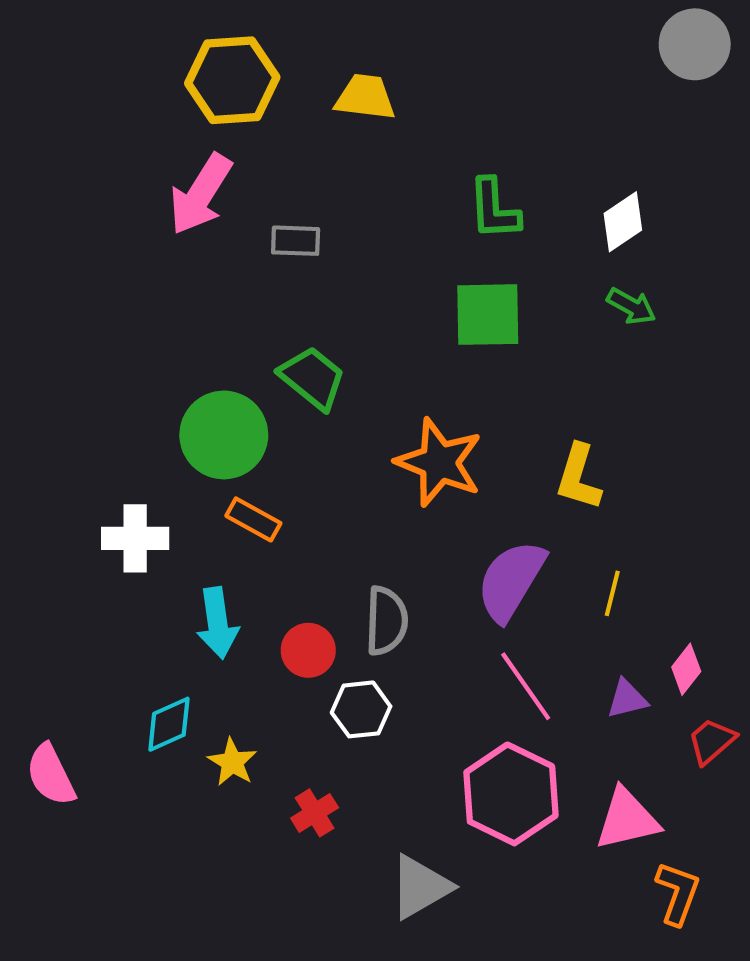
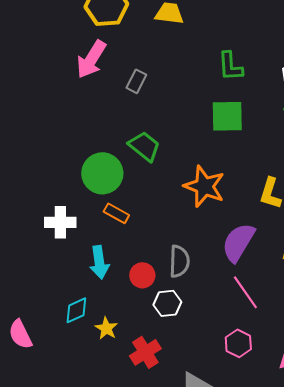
gray rectangle: (296, 241) -> (136, 81), turned -65
pink hexagon: (511, 794) -> (238, 343), size x0.6
red cross: (315, 813) -> (145, 352), size x1.4

